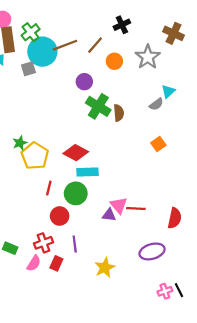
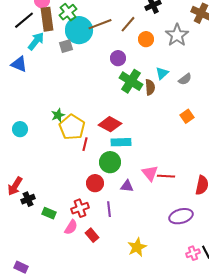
cyan triangle: (168, 91) -> (162, 73), moved
red line: (49, 188) -> (85, 144), moved
purple triangle: (109, 215) -> (127, 186), moved
red rectangle: (56, 263) -> (92, 235), moved, turned -64
yellow star: (105, 268) -> (137, 247), moved

